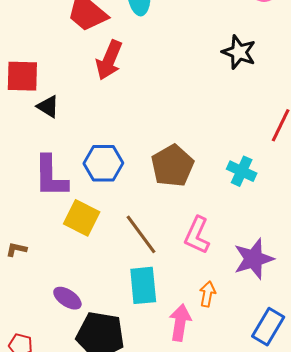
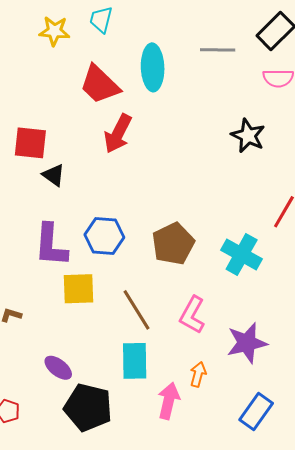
cyan cross: (242, 171) -> (242, 254), size x1.4
yellow square: (82, 218) -> (79, 289), turned -33

